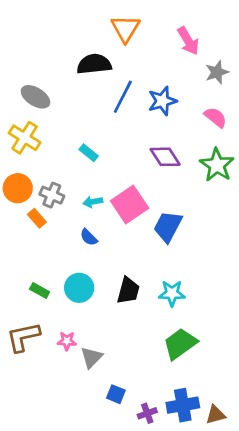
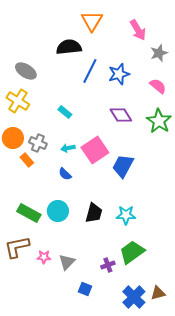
green rectangle: (40, 291) -> (29, 213), size x1.6
pink star: (67, 341) -> (44, 257), moved
blue cross: (183, 405) -> (134, 297), turned -35
purple cross: (147, 413) -> (108, 265), moved
brown triangle: (216, 415) -> (158, 293), moved

